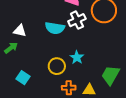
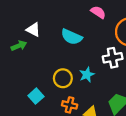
white cross: (77, 20) -> (113, 58), moved
cyan square: (23, 78) -> (36, 96), moved

